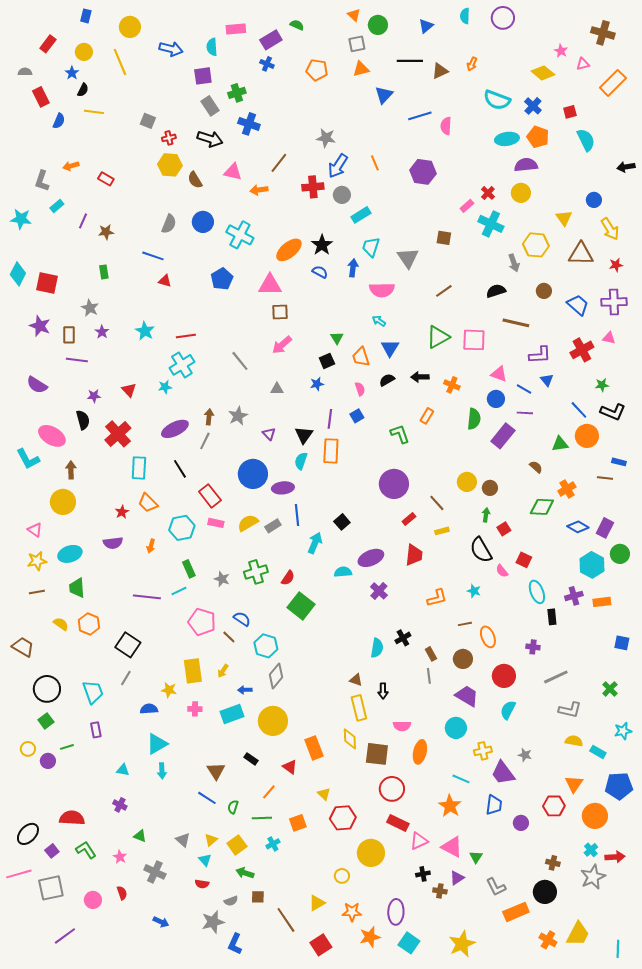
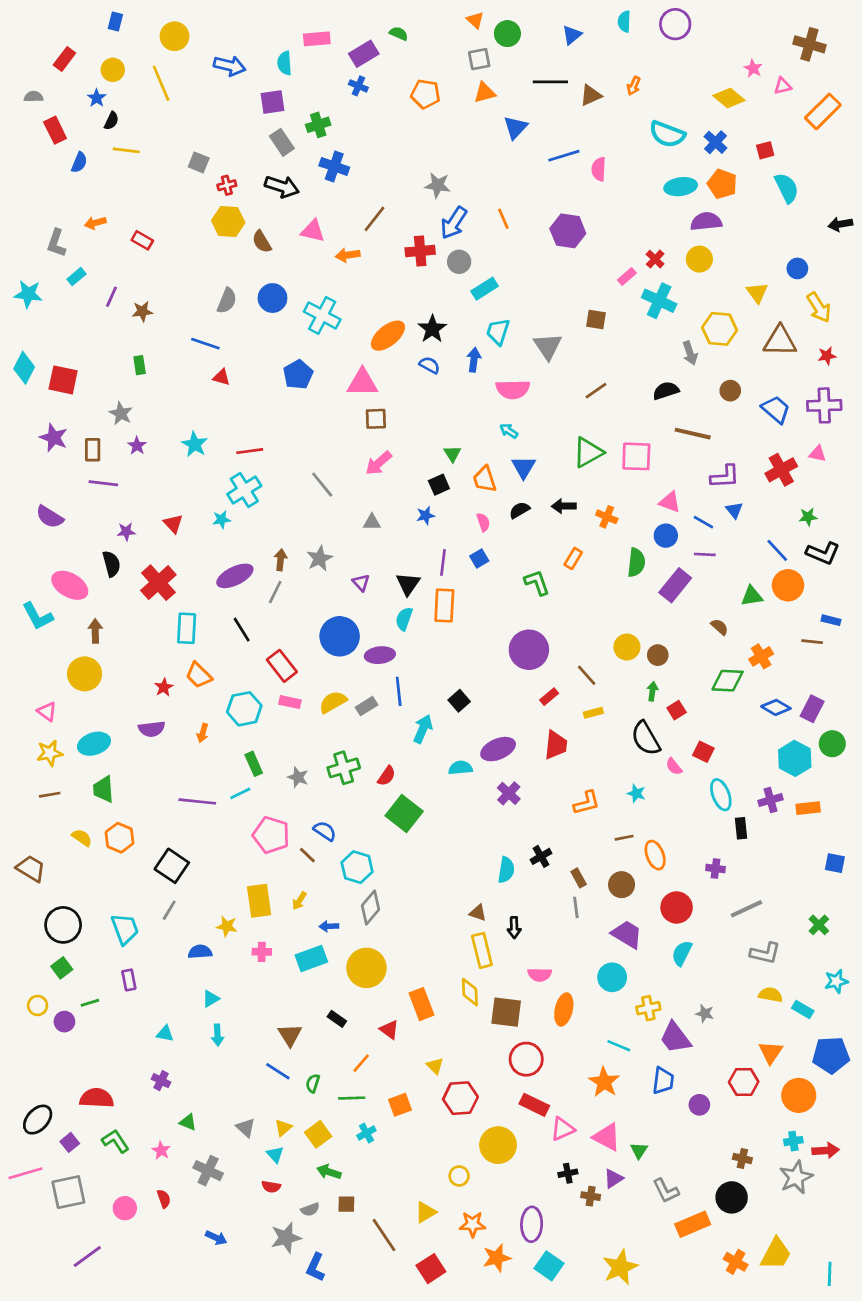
cyan triangle: (157, 744) -> (211, 999), size x0.6
cyan cross: (591, 850) -> (793, 1141), turned 32

